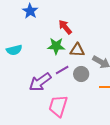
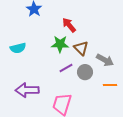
brown triangle: (77, 50) -> (81, 48), turned 42
purple arrow: (40, 82) -> (27, 90), moved, turned 35

